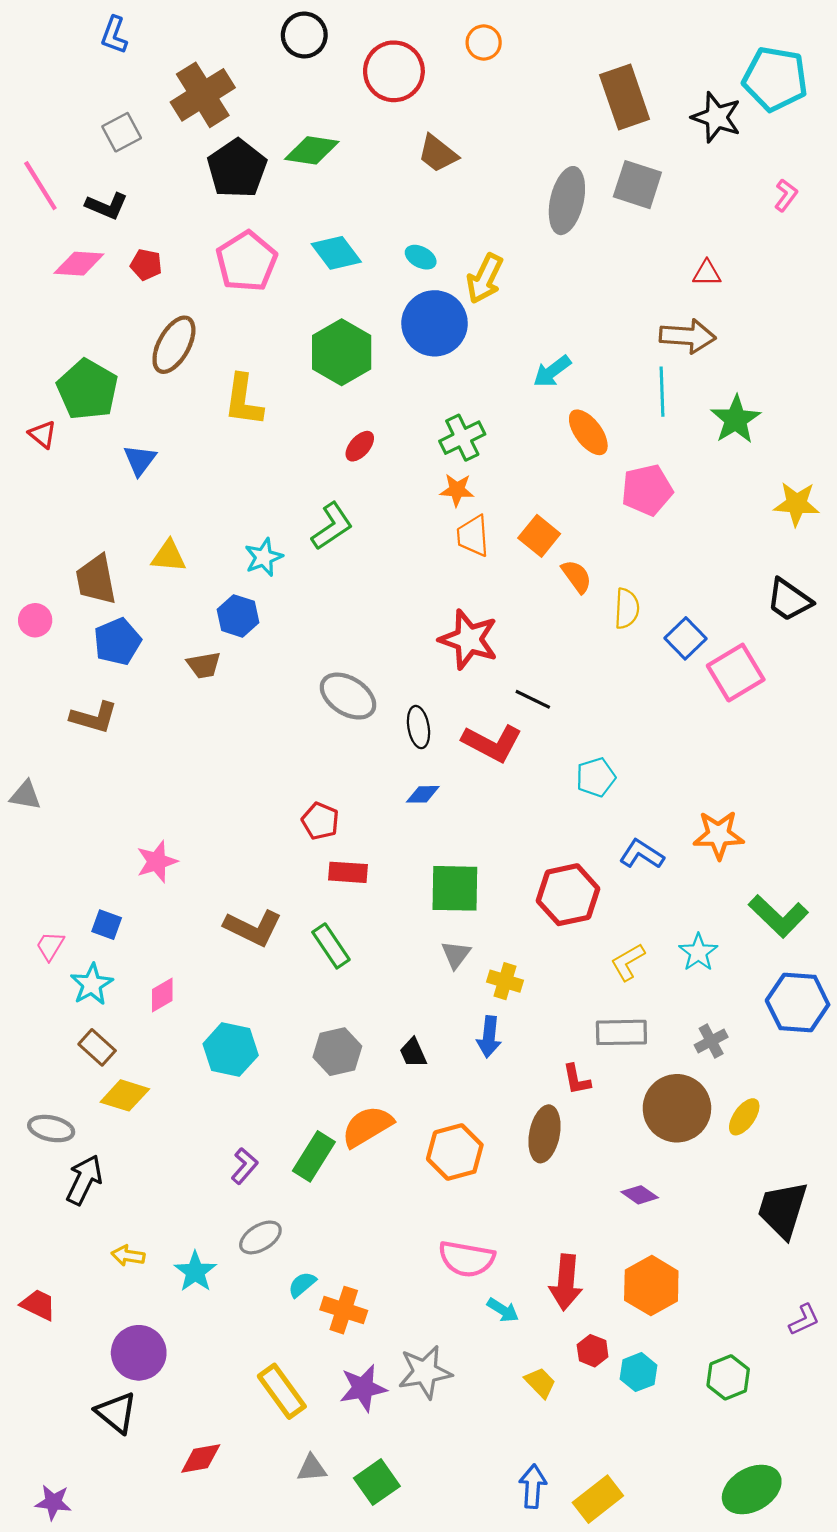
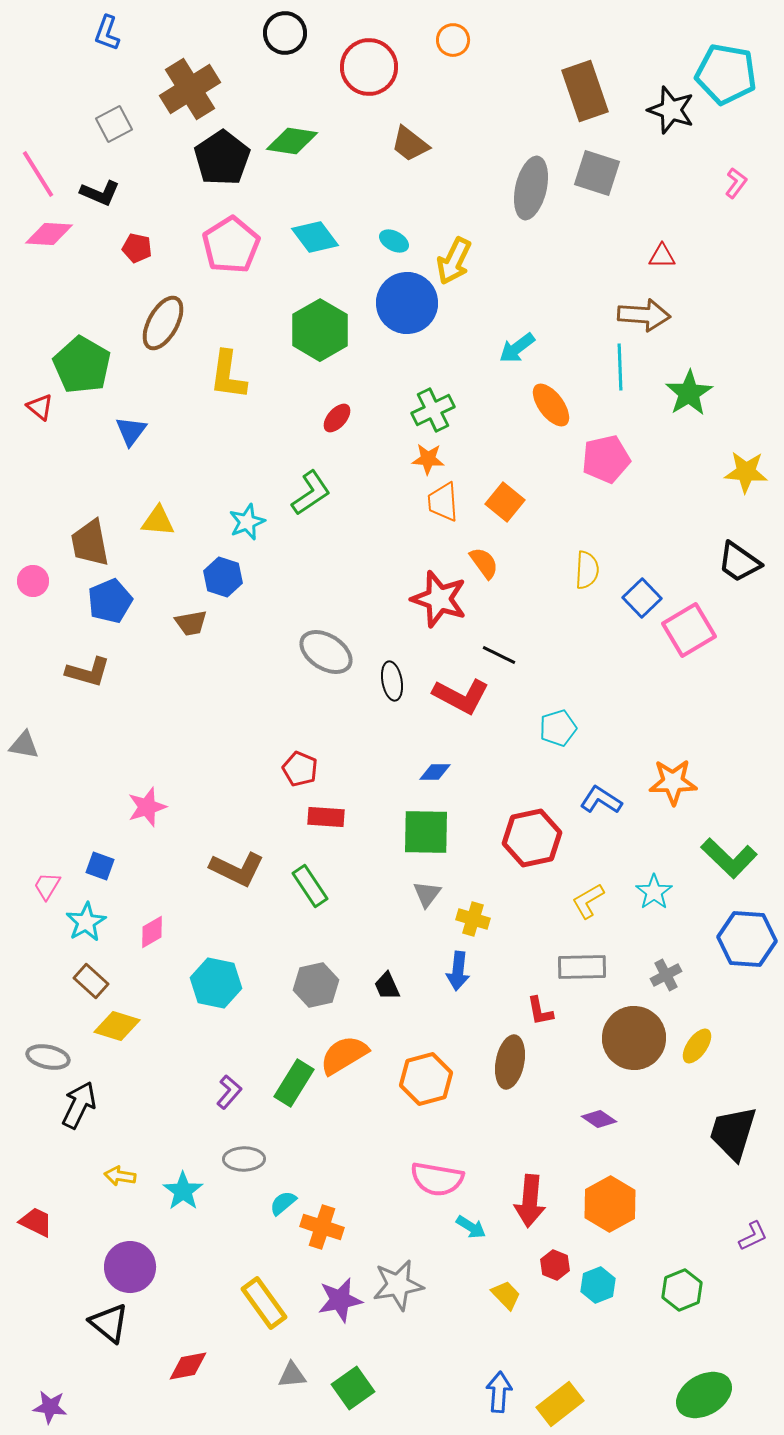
pink diamond: (79, 264) -> (49, 234), moved
orange semicircle: (577, 576) -> (484, 563), moved
blue diamond: (423, 794) -> (435, 772), moved
gray ellipse: (260, 1237) -> (244, 1159), turned 30

